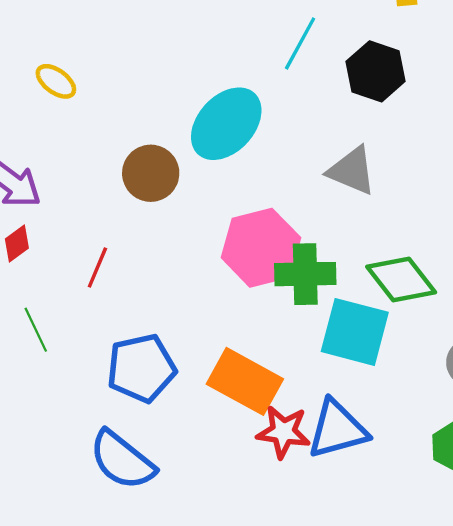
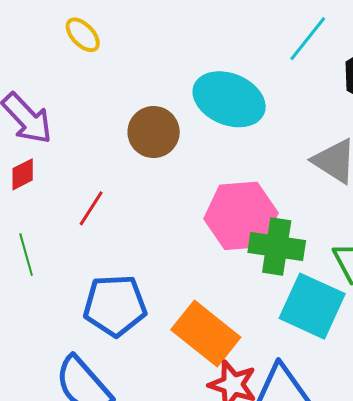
cyan ellipse: (226, 124) -> (229, 99), turned 60

